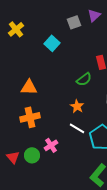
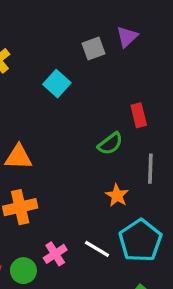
orange star: (77, 106) -> (117, 195), moved
white line: (77, 128) -> (97, 249), moved

